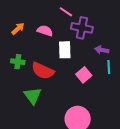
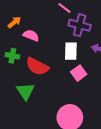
pink semicircle: (45, 31) -> (31, 35), moved
white rectangle: (65, 50) -> (71, 51), moved

